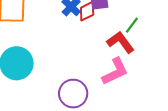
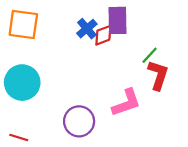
red L-shape: (120, 42) -> (158, 75), moved, turned 48

